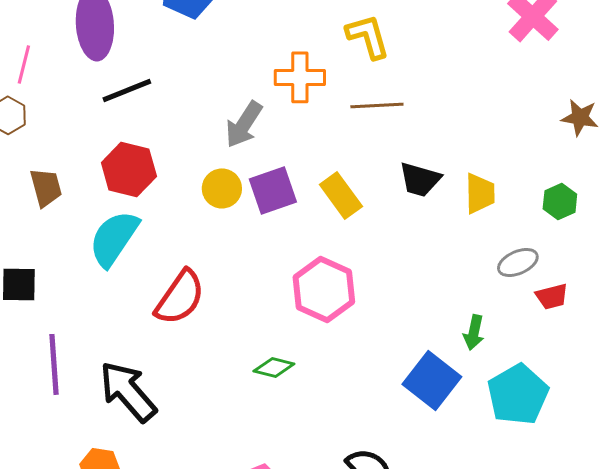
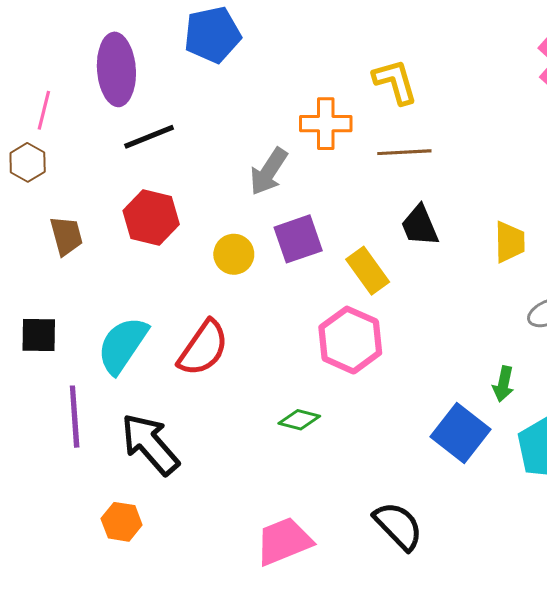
black trapezoid: (420, 179) -> (420, 226), moved, turned 51
yellow circle: (222, 188) -> (234, 254), moved
yellow rectangle: (341, 195) -> (368, 271), moved
cyan semicircle: (114, 238) -> (123, 345), moved

